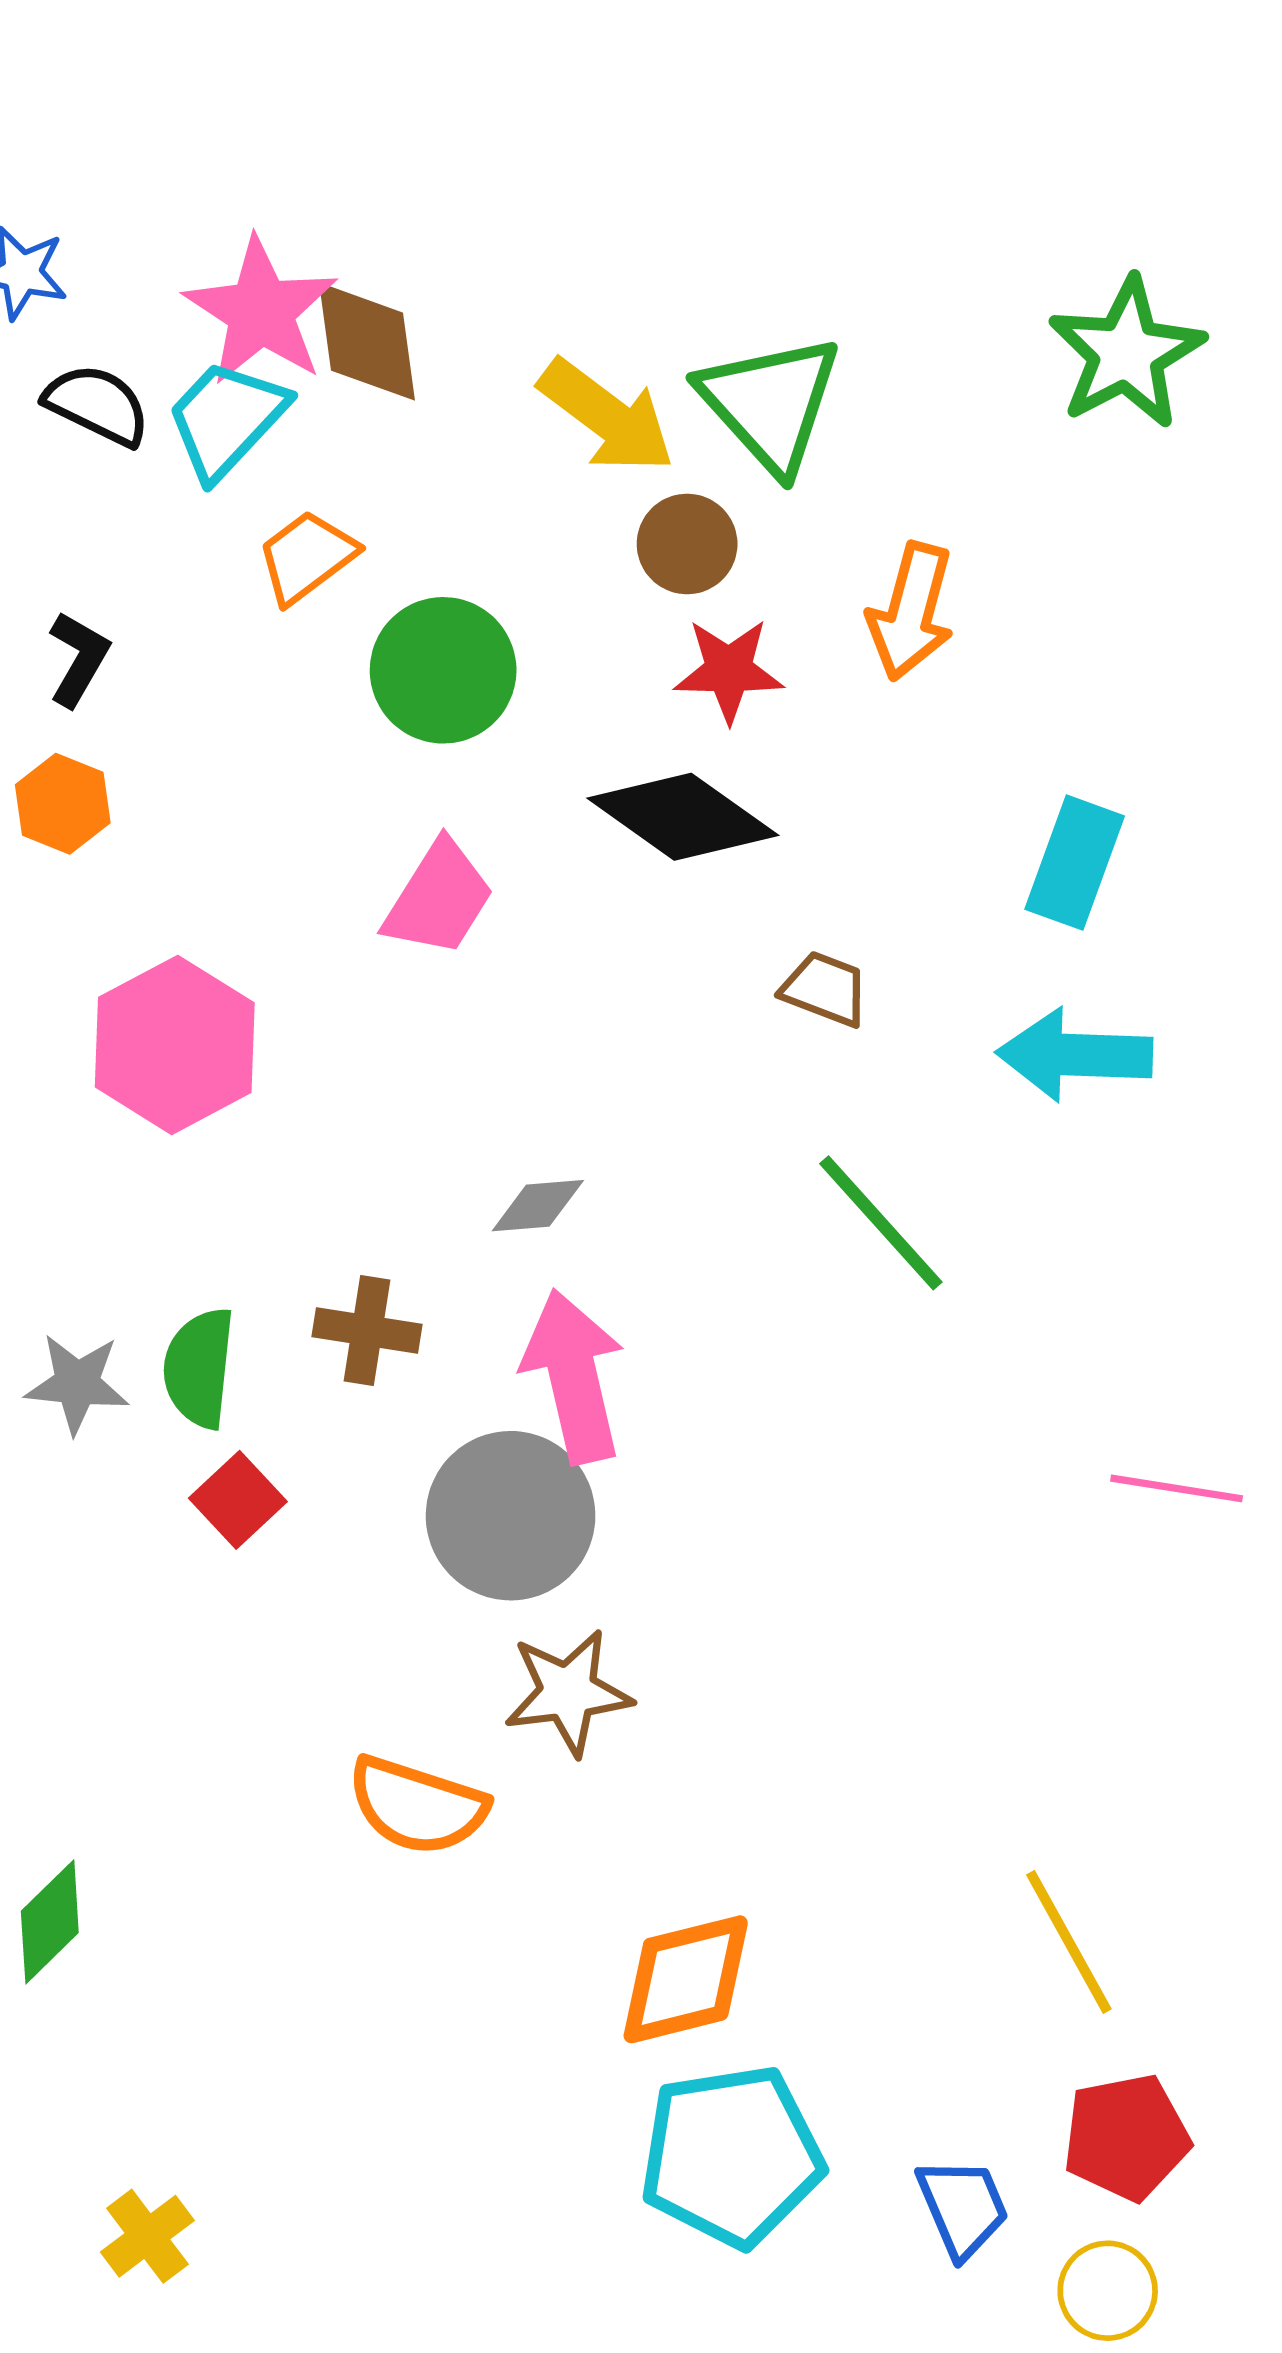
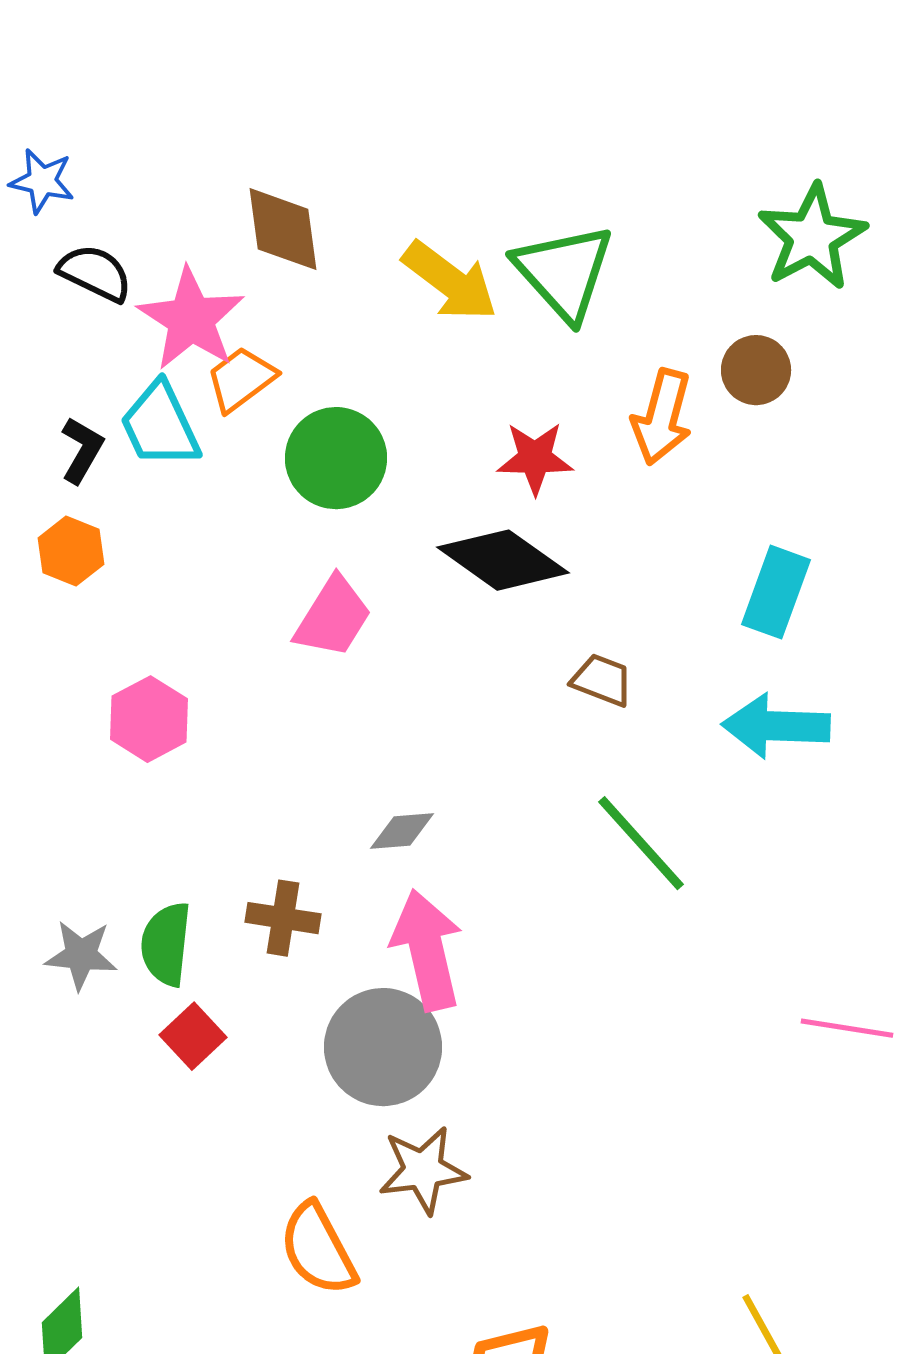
pink star: (261, 311) -> (191, 319), moved
cyan trapezoid: (226, 419) -> (160, 425), moved, turned -68
brown circle: (687, 544) -> (756, 370), moved
pink hexagon: (175, 1045) -> (149, 719), size x0.7
orange semicircle: (417, 1806) -> (318, 1249), turned 44

